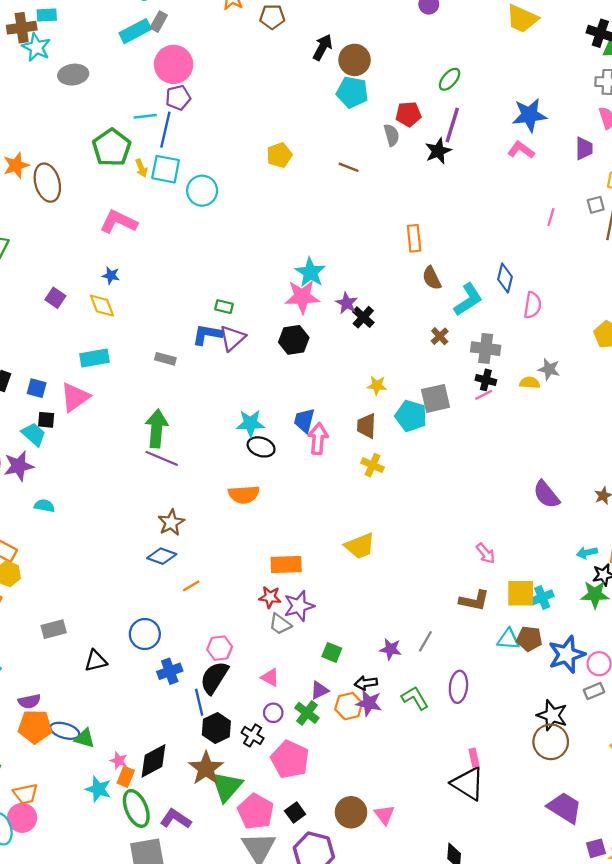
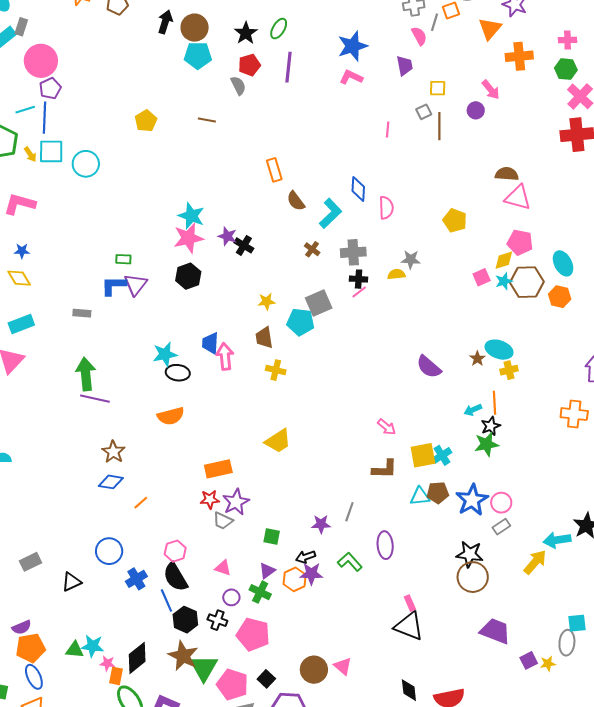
black star: (438, 151) -> (246, 33), moved
black semicircle: (214, 678) -> (175, 577), turned -52
blue ellipse: (65, 731) -> (34, 677), moved, turned 60
cyan star: (98, 789) -> (93, 646), moved

